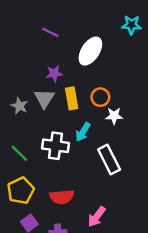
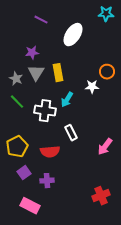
purple star: (54, 73) -> (32, 53), moved
orange circle: (100, 97) -> (107, 72), moved
green line: (19, 153) -> (17, 102), moved
white rectangle: (109, 159) -> (71, 133), moved, size x0.7
pink arrow: (97, 217) -> (105, 147), moved

